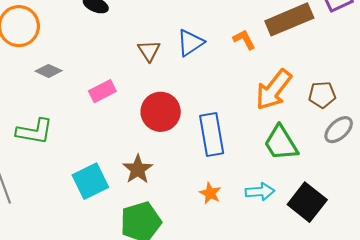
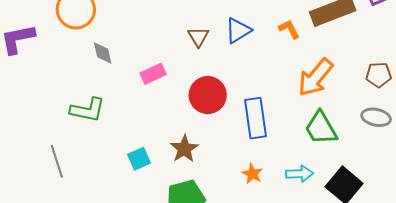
gray diamond: (49, 71) -> (103, 53), turned 50
brown pentagon: (322, 95) -> (379, 75), moved
gray ellipse: (339, 130) -> (376, 117), turned 52
cyan square: (90, 181) -> (139, 159), size x0.7

